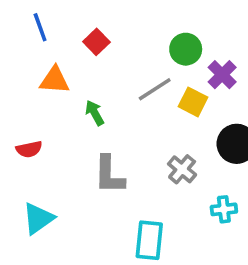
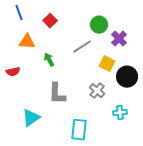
yellow square: (193, 102) -> (107, 64), moved
red semicircle: (29, 149) -> (13, 72), moved
cyan triangle: (38, 218) -> (31, 118), moved

